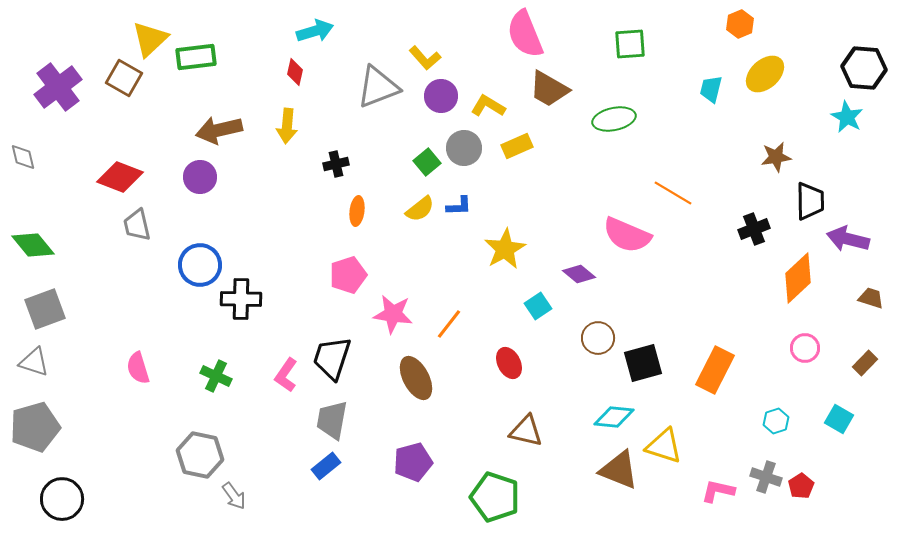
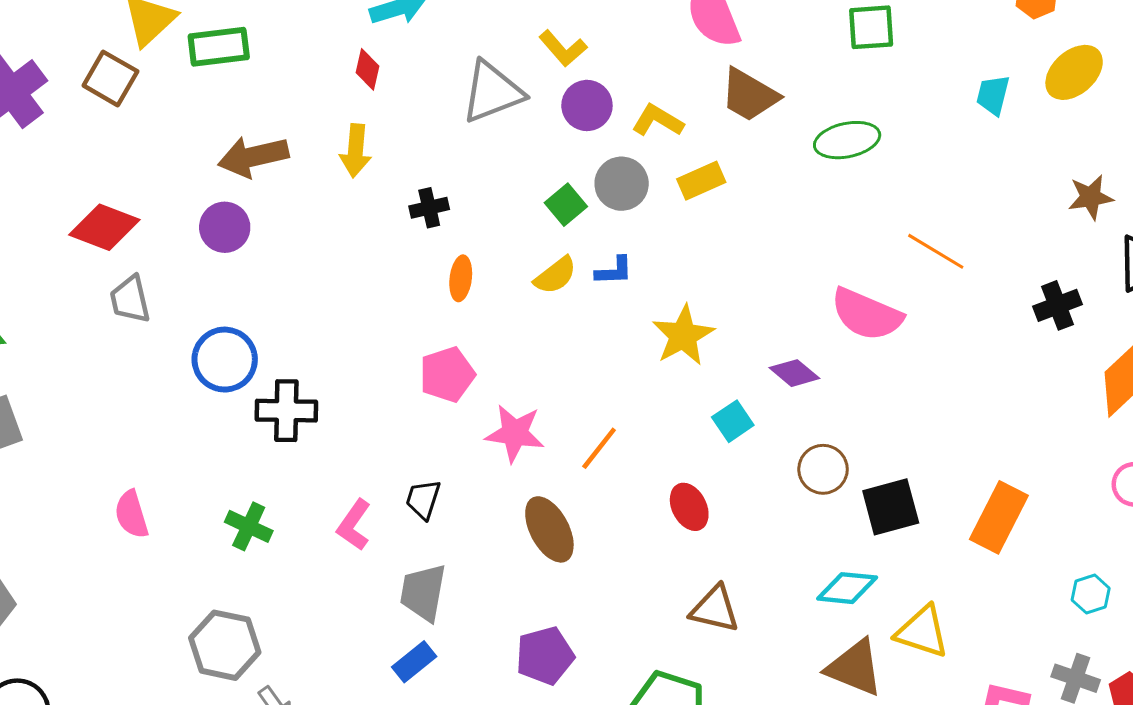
black trapezoid: (332, 358) -> (423, 499), size x0.6

